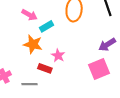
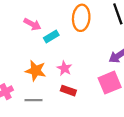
orange star: (33, 44) -> (36, 71), moved
red rectangle: (45, 68) -> (68, 91), moved

